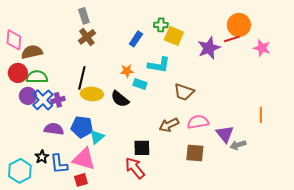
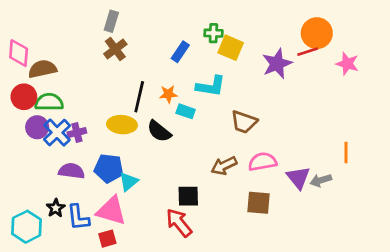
gray rectangle: (84, 16) -> (111, 21), turned 35
black line: (82, 78) -> (139, 97), moved
gray arrow: (238, 145) -> (321, 180), moved

